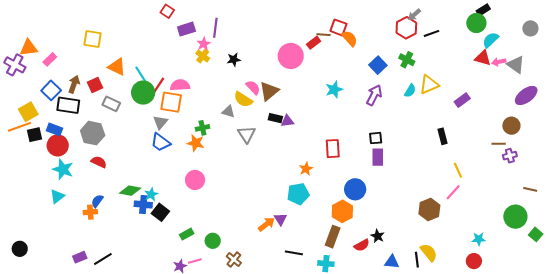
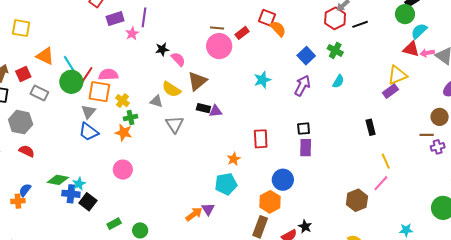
brown line: (324, 35) -> (217, 28), moved
yellow cross: (203, 56) -> (122, 101), moved
yellow triangle: (429, 85) -> (397, 75), moved
pink semicircle: (253, 87) -> (178, 59), moved

